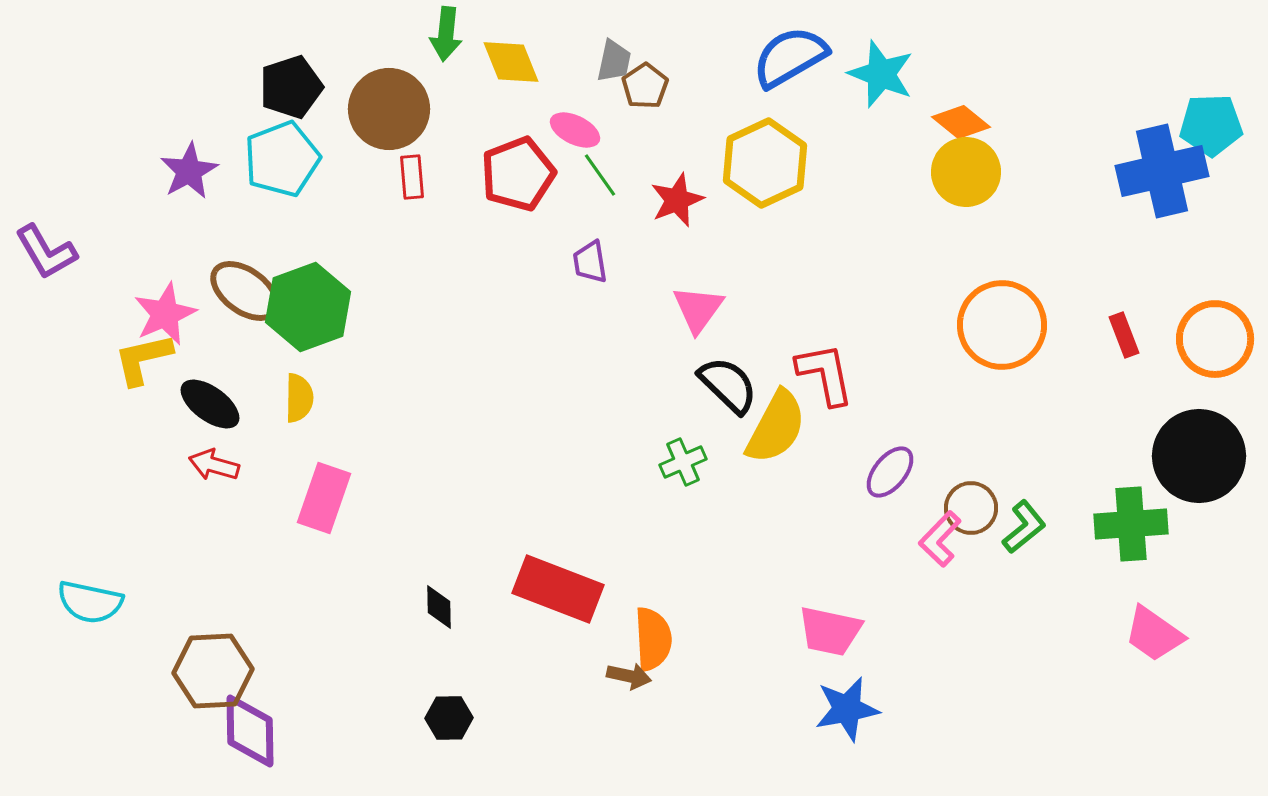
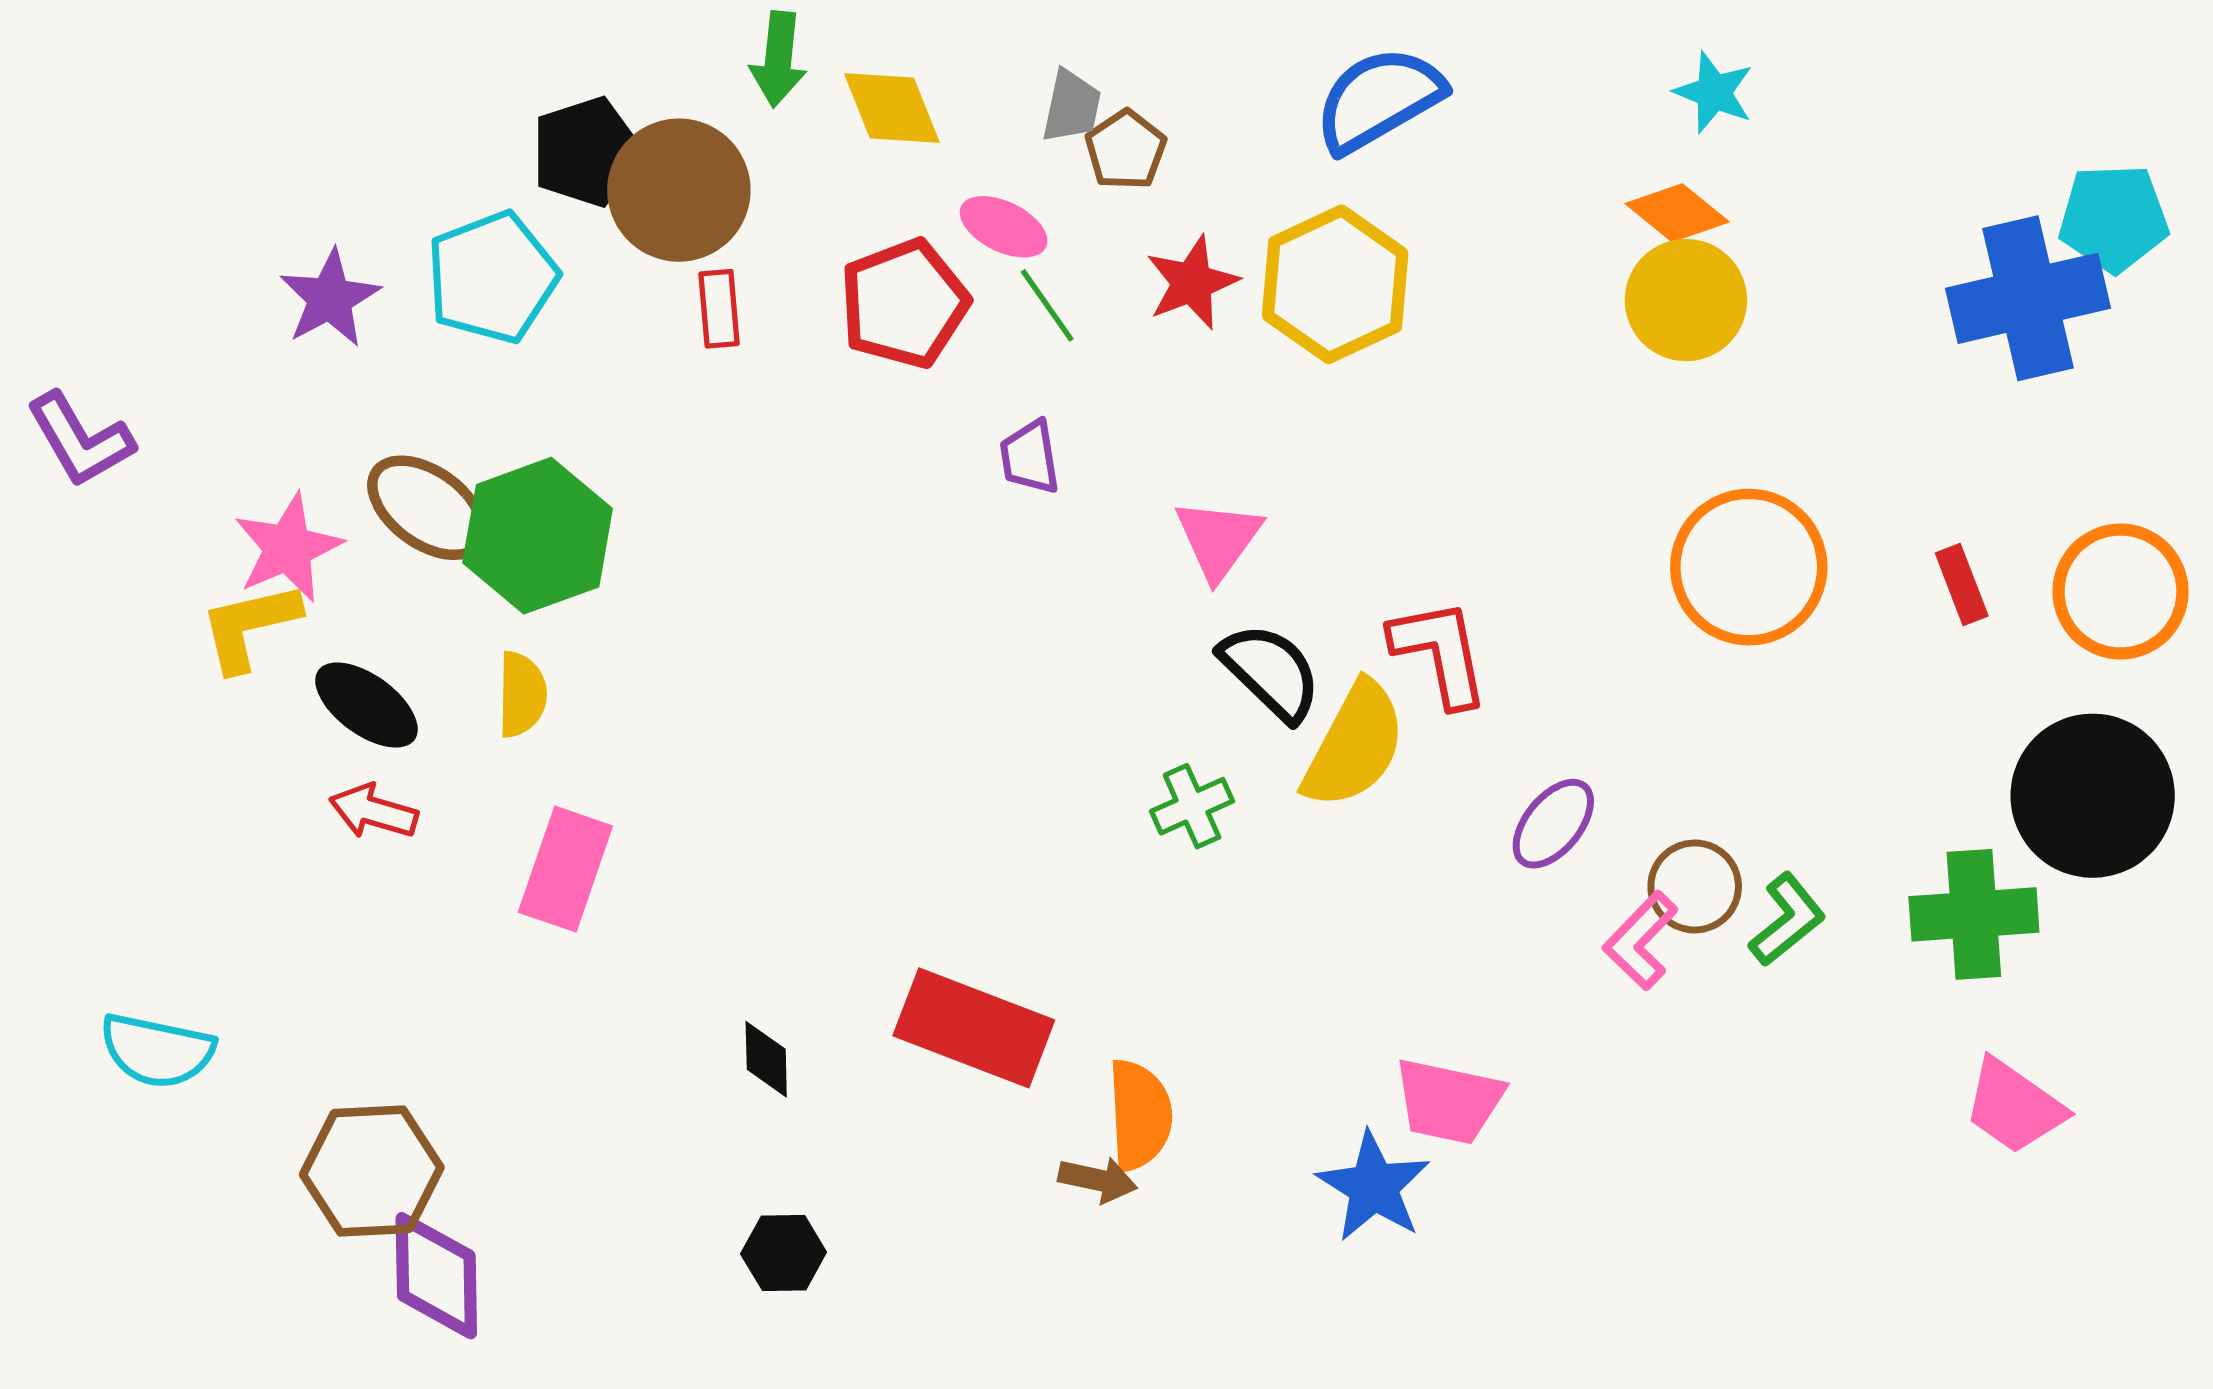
cyan star: (881, 74) -> (1714, 92), moved, size x0.7
black pentagon: (291, 87) -> (586, 152), moved
red star: (677, 200) -> (1192, 283), moved
blue star: (847, 709) -> (1374, 1187), moved, turned -30

